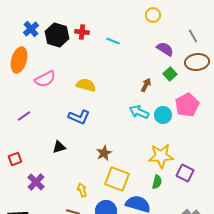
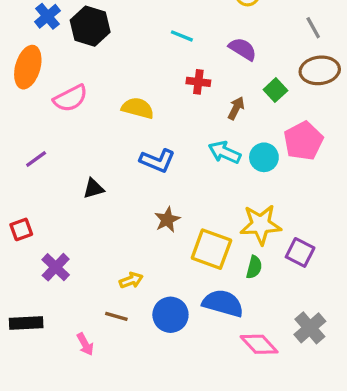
red cross: (82, 32) -> (198, 82), moved
purple semicircle: (165, 49) -> (243, 49), moved
blue L-shape: (79, 117) -> (157, 161), moved
black triangle: (59, 147) -> (93, 188), moved
yellow square: (117, 179) -> (211, 249), moved
yellow arrow: (82, 190) -> (131, 280), turned 88

